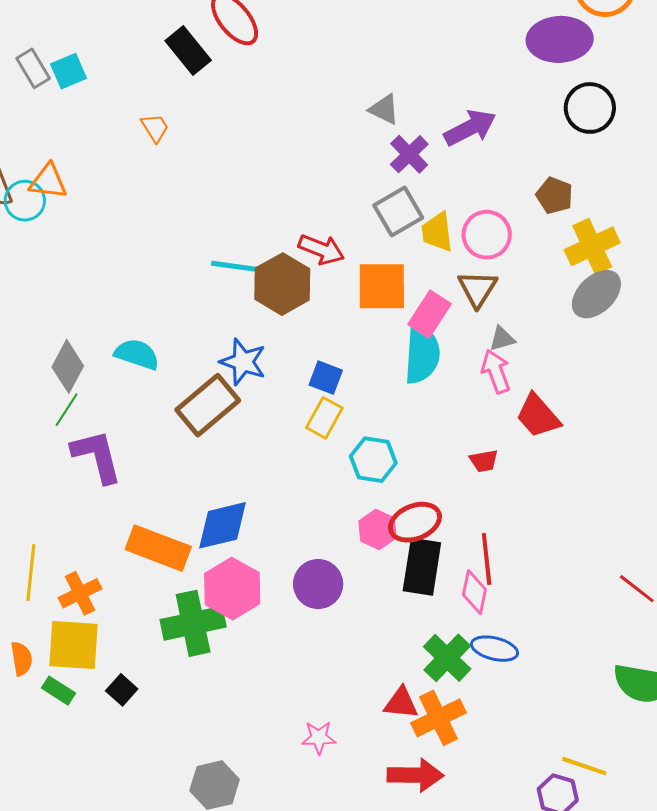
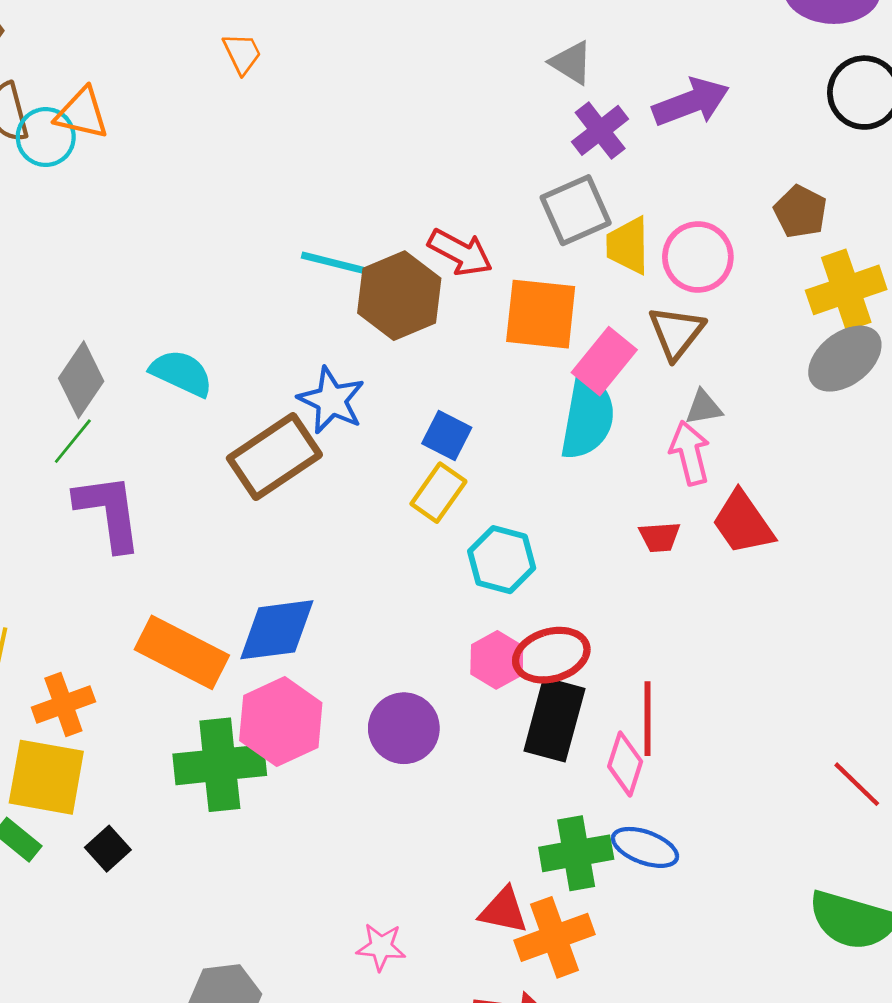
red trapezoid: (484, 461) -> (660, 537), moved
green cross: (447, 658) -> (576, 853), turned 30

